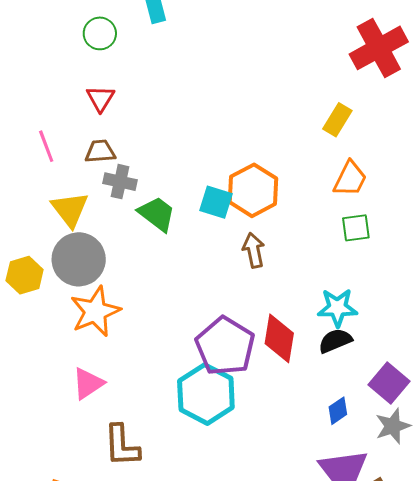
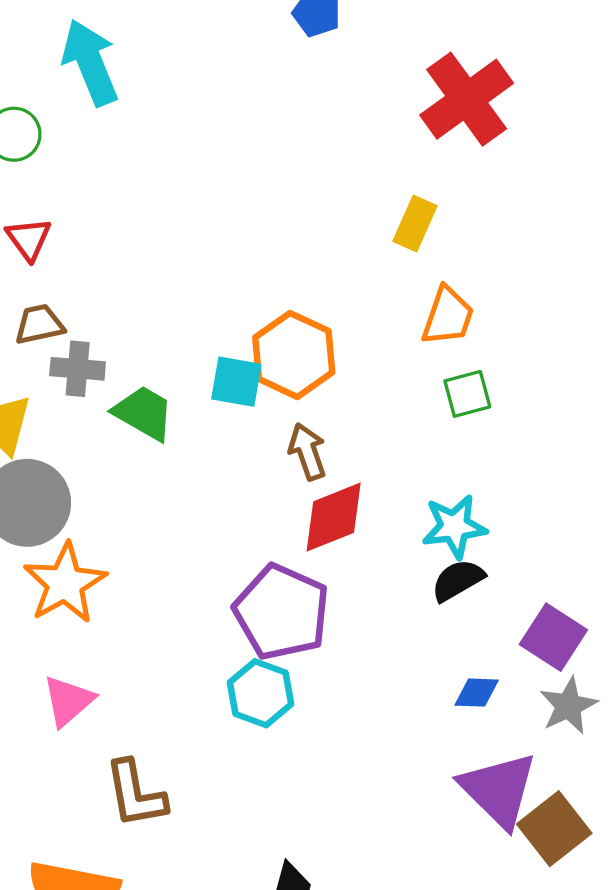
red diamond: (279, 338) -> (334, 517), moved, turned 66
cyan hexagon: (206, 394) -> (261, 693), size x0.7
blue diamond: (338, 411) -> (477, 693), turned 44

